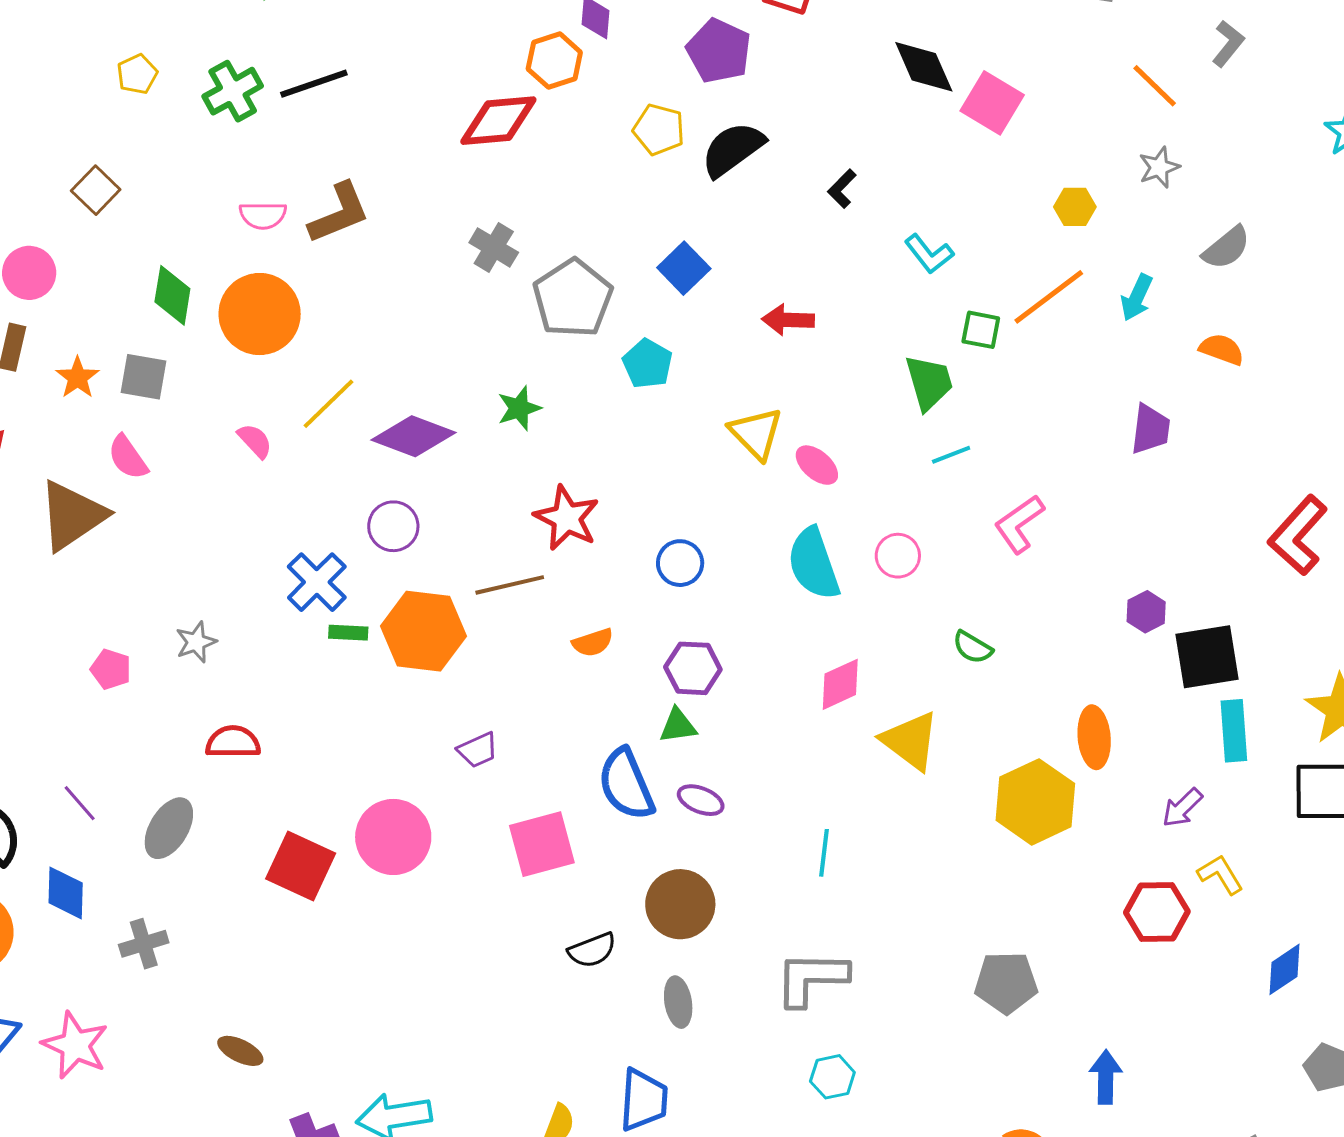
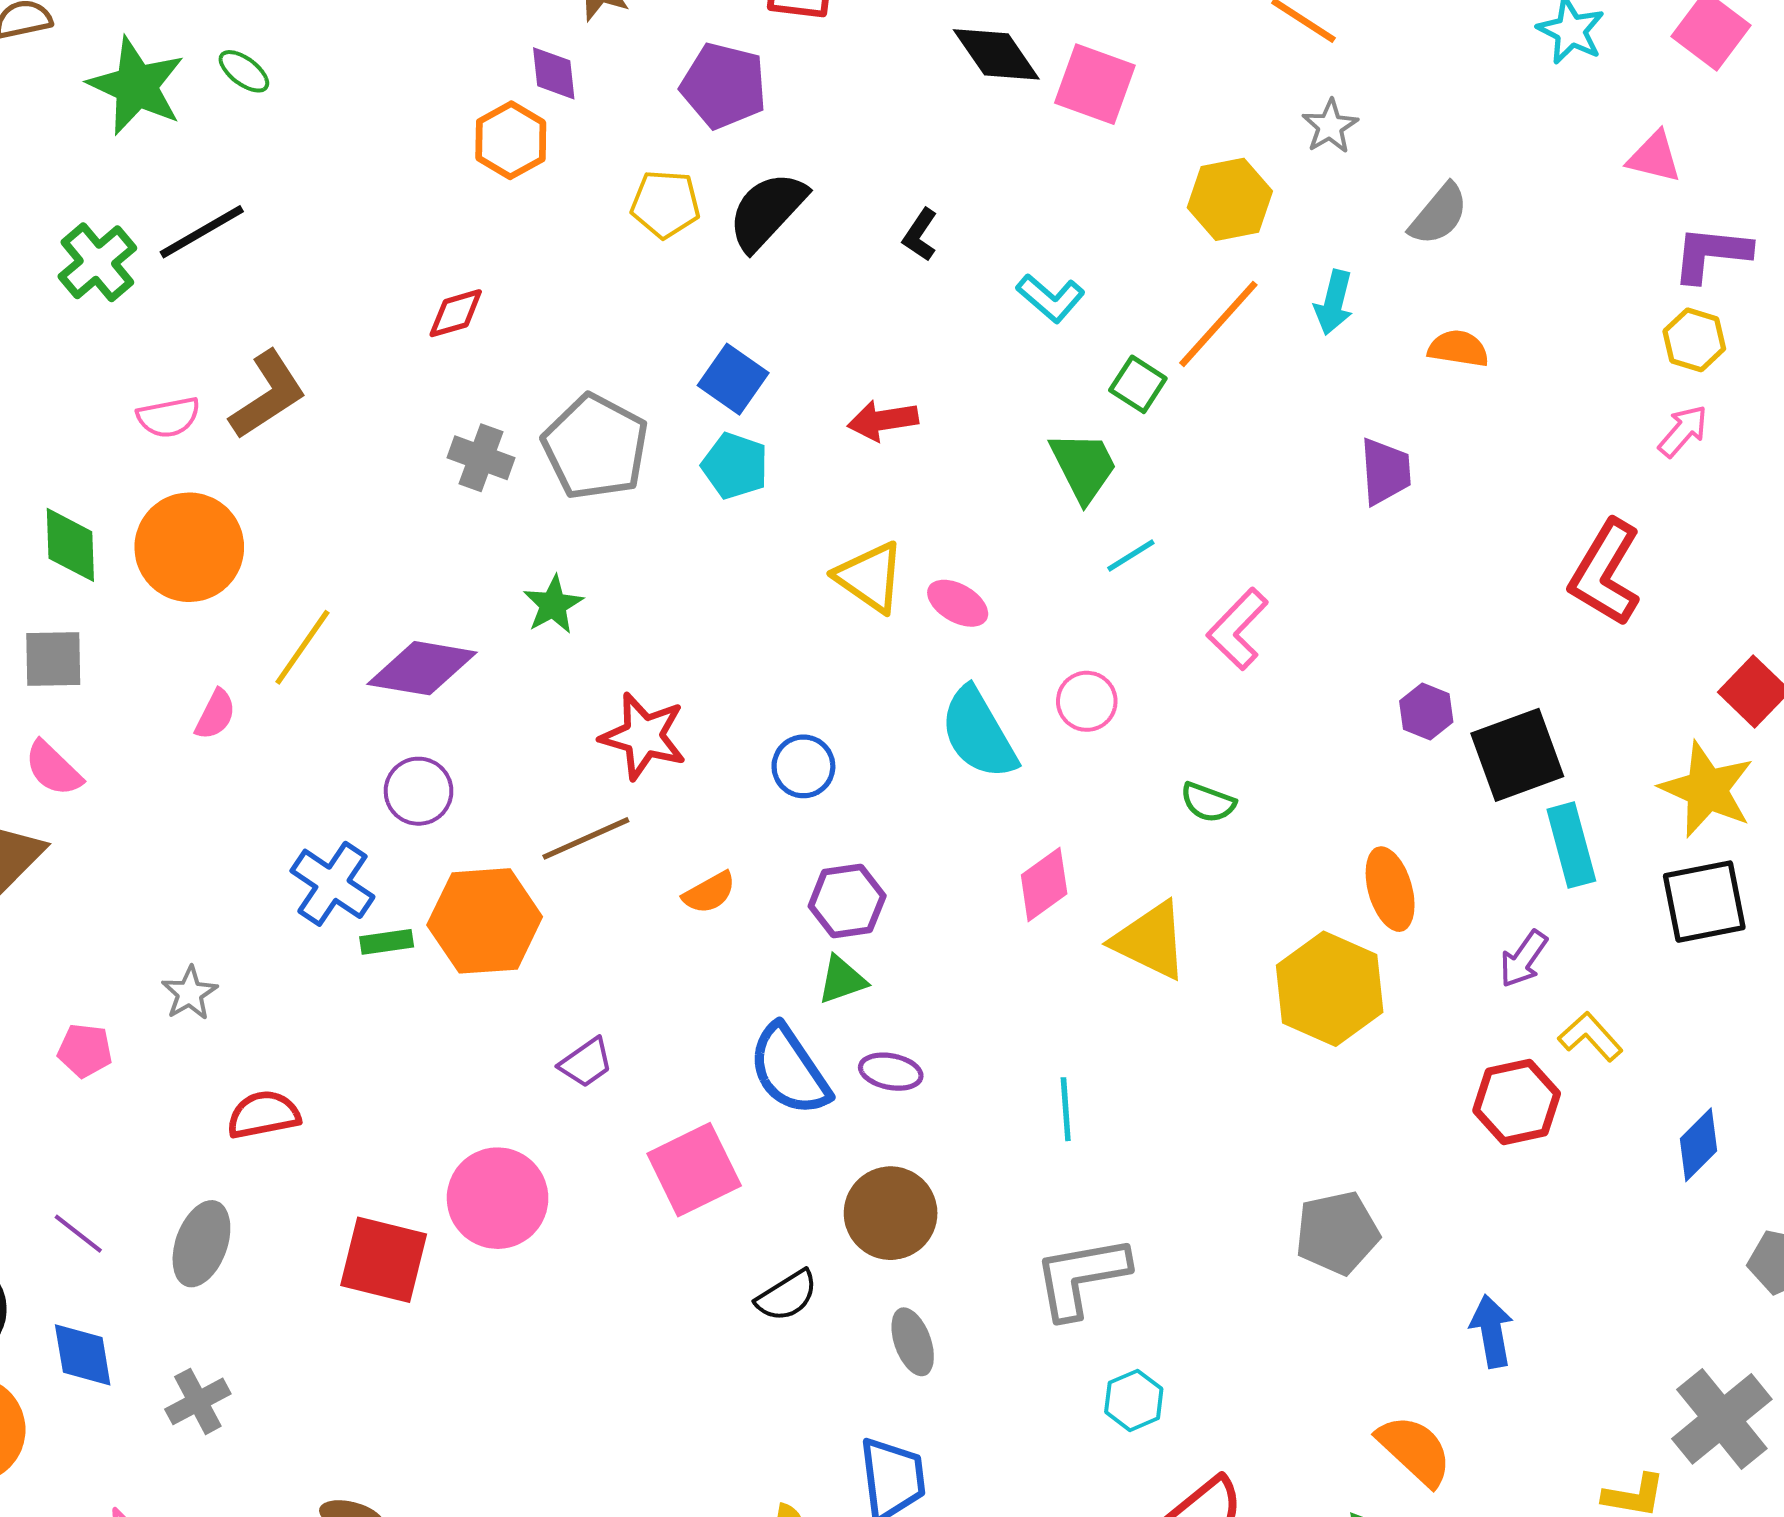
red diamond: (498, 121) -> (456, 313), moved, size x0.6
yellow hexagon: (1075, 207) -> (1230, 199), size x1.5
gray cross: (494, 247) -> (481, 458), moved
green square: (981, 330) -> (1138, 384), turned 33
cyan pentagon: (648, 364) -> (735, 466), moved
pink semicircle: (255, 441) -> (215, 715), turned 81

